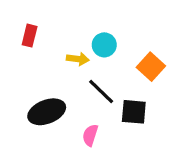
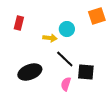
orange square: (151, 67) -> (97, 16), moved, turned 30
pink semicircle: (90, 135) -> (66, 84), moved

